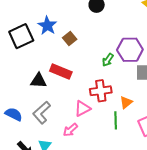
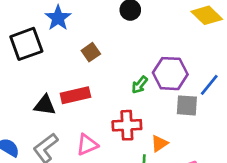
blue star: (47, 26) -> (58, 18), moved
red rectangle: (61, 72) -> (75, 95), turned -40
pink triangle: (82, 109) -> (87, 145), moved

